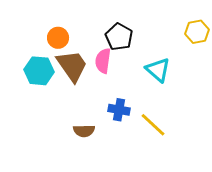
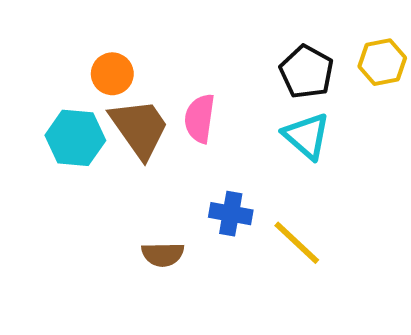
black pentagon: (119, 37) -> (306, 72), moved

